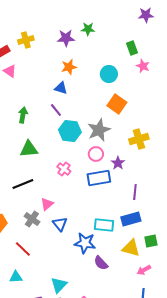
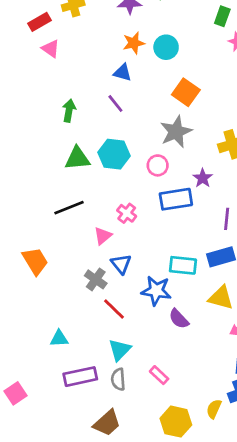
green rectangle: (132, 48) -> (222, 16), turned 40
cyan circle: (109, 74) -> (166, 47), moved
orange square: (117, 104) -> (186, 92), moved
cyan hexagon: (70, 131) -> (114, 154), moved
pink circle: (96, 154) -> (158, 165), moved
pink cross: (64, 169) -> (127, 213), moved
gray cross: (32, 219) -> (96, 279), moved
red line: (23, 249) -> (114, 309), moved

